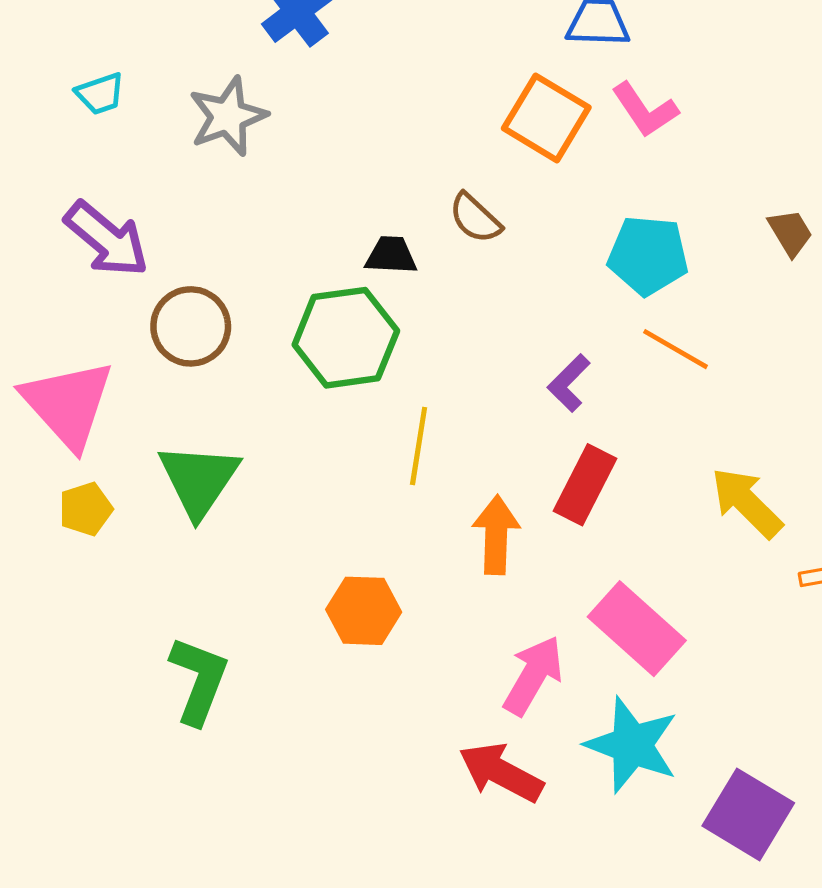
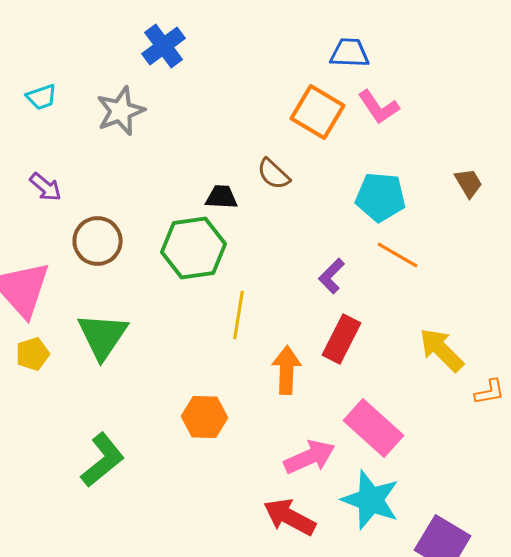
purple arrow: (107, 239) -> (46, 187), size x0.6
pink arrow: (533, 675) -> (310, 457), turned 36
green L-shape: (199, 680) -> (103, 460), turned 30

